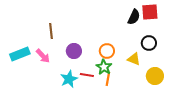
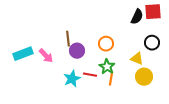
brown line: (51, 31) -> (68, 39), moved
orange circle: (107, 51) -> (106, 44), moved
yellow circle: (155, 76) -> (144, 77), moved

